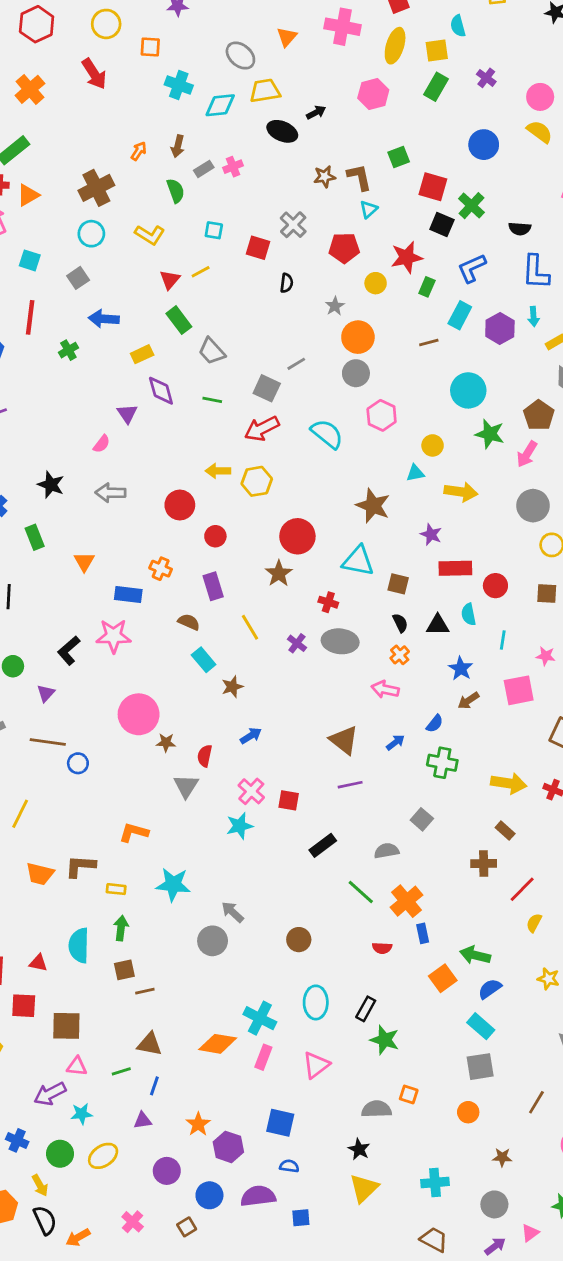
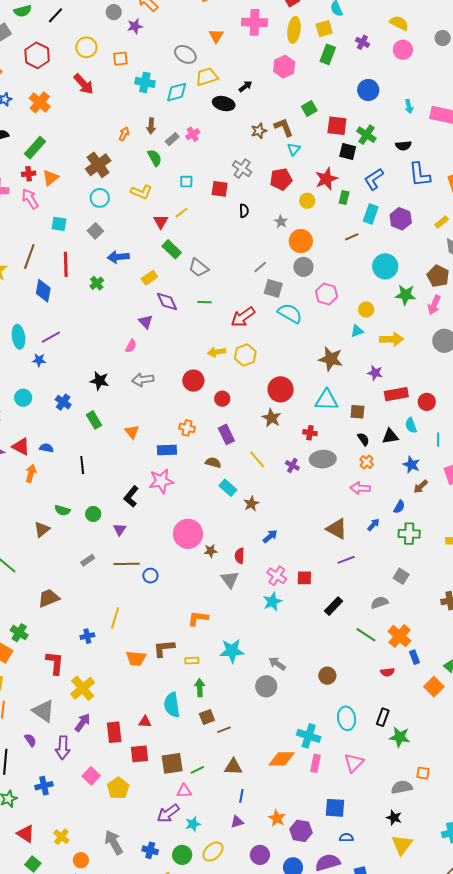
yellow semicircle: (540, 132) -> (399, 23), moved
cyan arrow: (534, 317) -> (409, 106), moved
gray square: (267, 388) -> (273, 288), moved
green line: (121, 1071) -> (197, 770), moved

